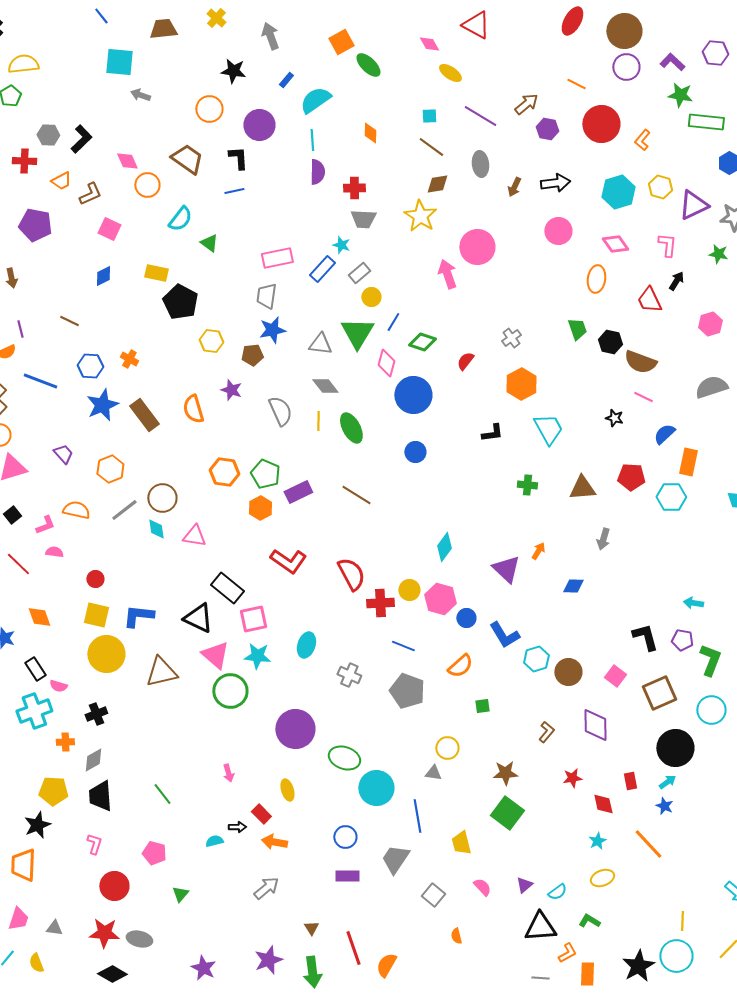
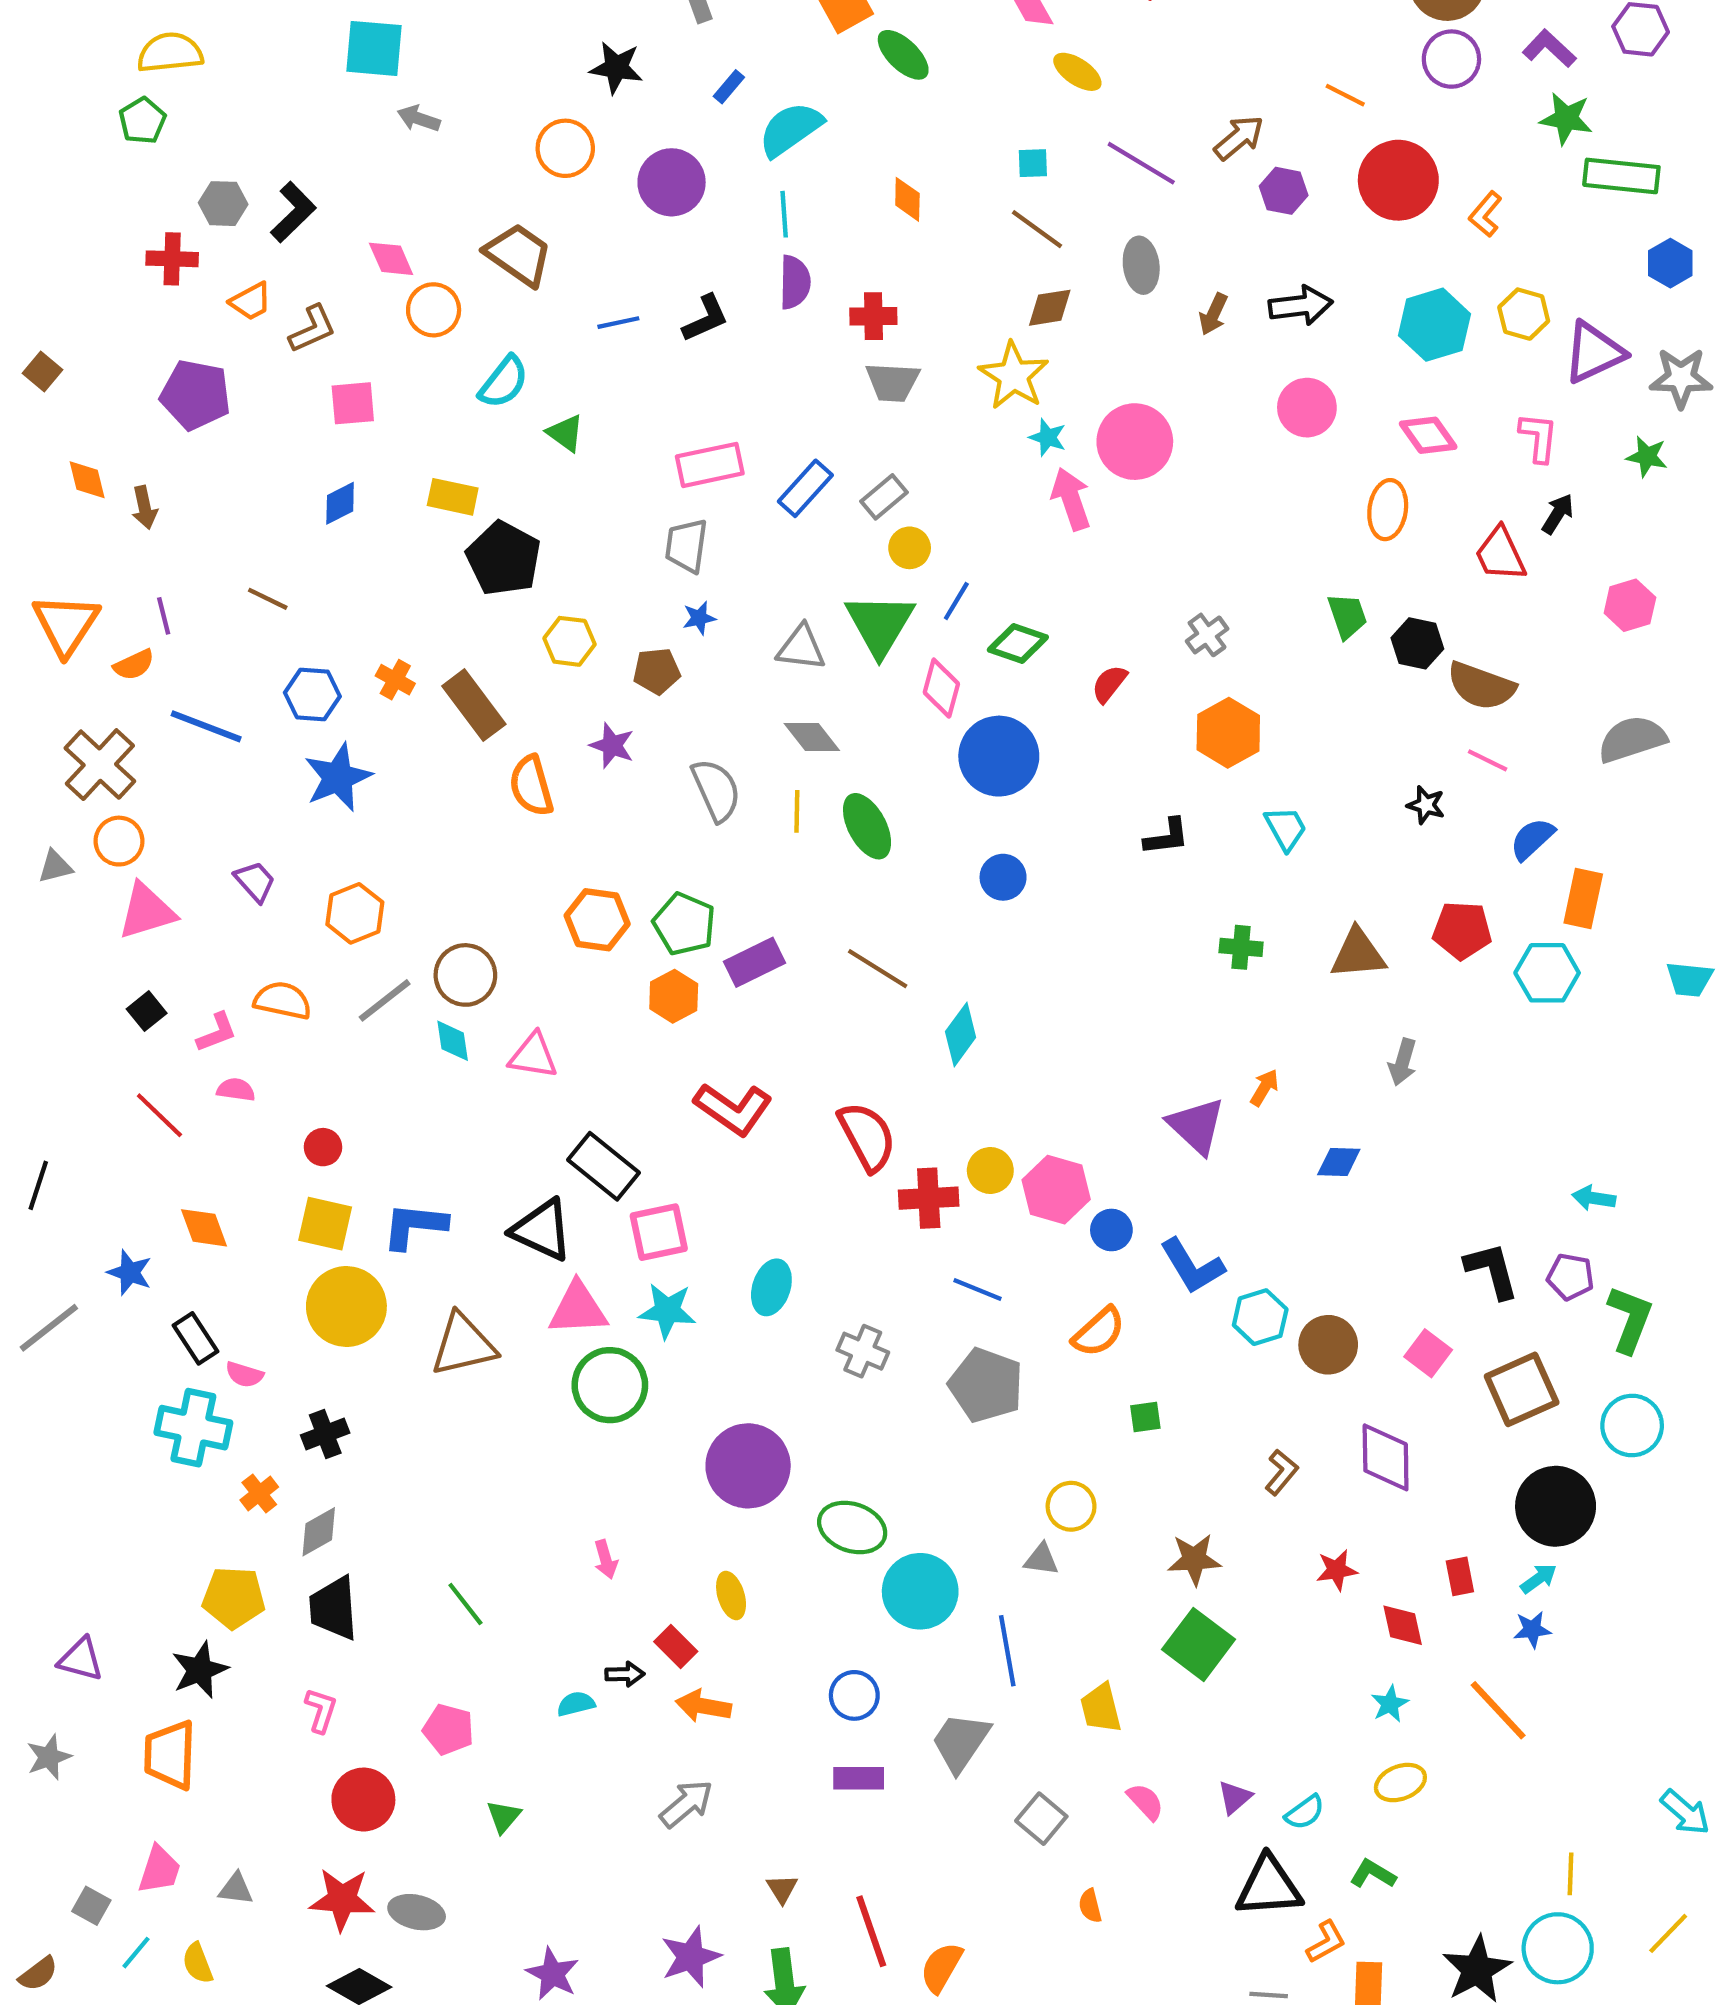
black L-shape: (238, 158) -> (706, 318), moved, turned 70
pink square: (109, 229) -> (353, 403), turned -30
cyan star: (341, 245) -> (1048, 437), moved
blue star: (272, 330) -> (699, 618), size x0.6
brown rectangle: (144, 415) -> (474, 705), moved
cyan trapezoid: (548, 429) -> (1286, 828), size x0.7
cyan diamond: (444, 547) -> (961, 1034), moved
pink triangle: (215, 655) -> (578, 1309), turned -44
cyan cross: (34, 711) -> (193, 1428), turned 32
orange cross: (65, 742) -> (259, 1494), turned -36
blue star: (664, 806) -> (1532, 1630), turned -30

